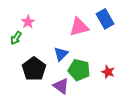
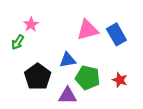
blue rectangle: (105, 19) -> (116, 34), moved
blue triangle: (61, 54) -> (68, 60), turned 35
purple triangle: (61, 86) -> (68, 95), turned -36

